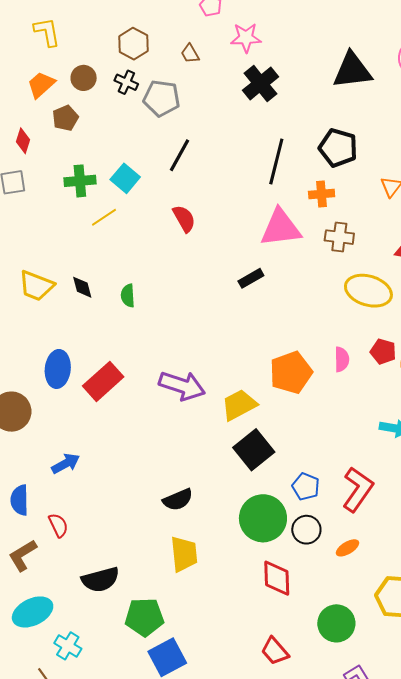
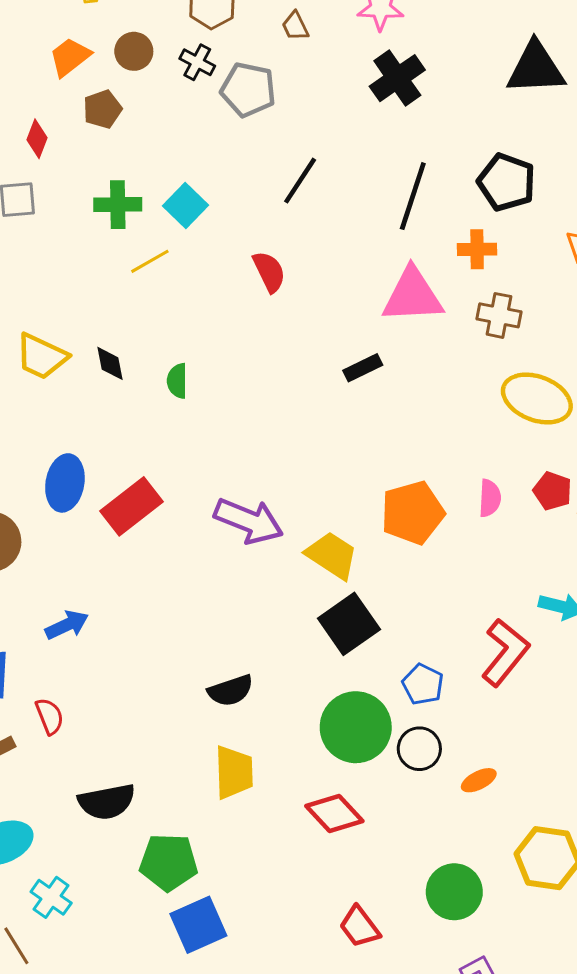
black line: (179, 155) -> (300, 181), moved
yellow trapezoid: (239, 405) -> (332, 555), turned 57
red L-shape: (358, 489) -> (505, 652), moved
red diamond: (277, 578) -> (334, 814), moved, turned -45

